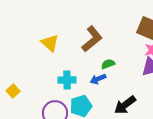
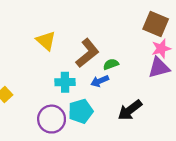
brown L-shape: (92, 39) -> (87, 53), moved

